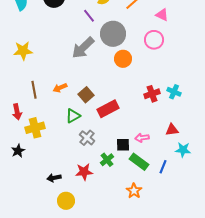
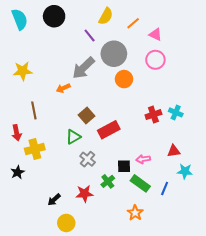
pink triangle: (162, 15) -> (155, 34), moved
orange arrow: (60, 88) -> (63, 88), moved
black arrow: (54, 178) -> (54, 200), turned -32

